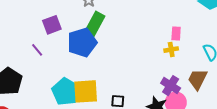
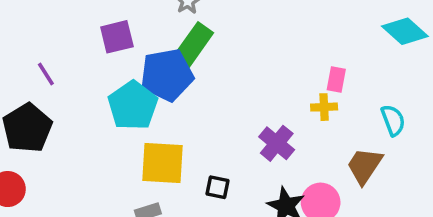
purple line: (37, 50) -> (46, 74), moved
purple cross: (171, 86) -> (277, 143), moved
cyan pentagon: (66, 92) -> (133, 105), moved

